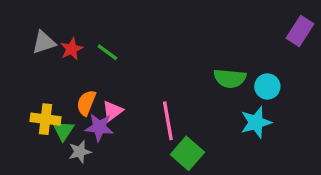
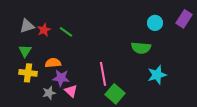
cyan circle: (267, 86) -> (155, 23), moved
orange semicircle: (86, 103) -> (53, 63), turned 63
pink triangle: (112, 111) -> (71, 91), moved, turned -40
green triangle: (63, 131) -> (25, 51), moved

